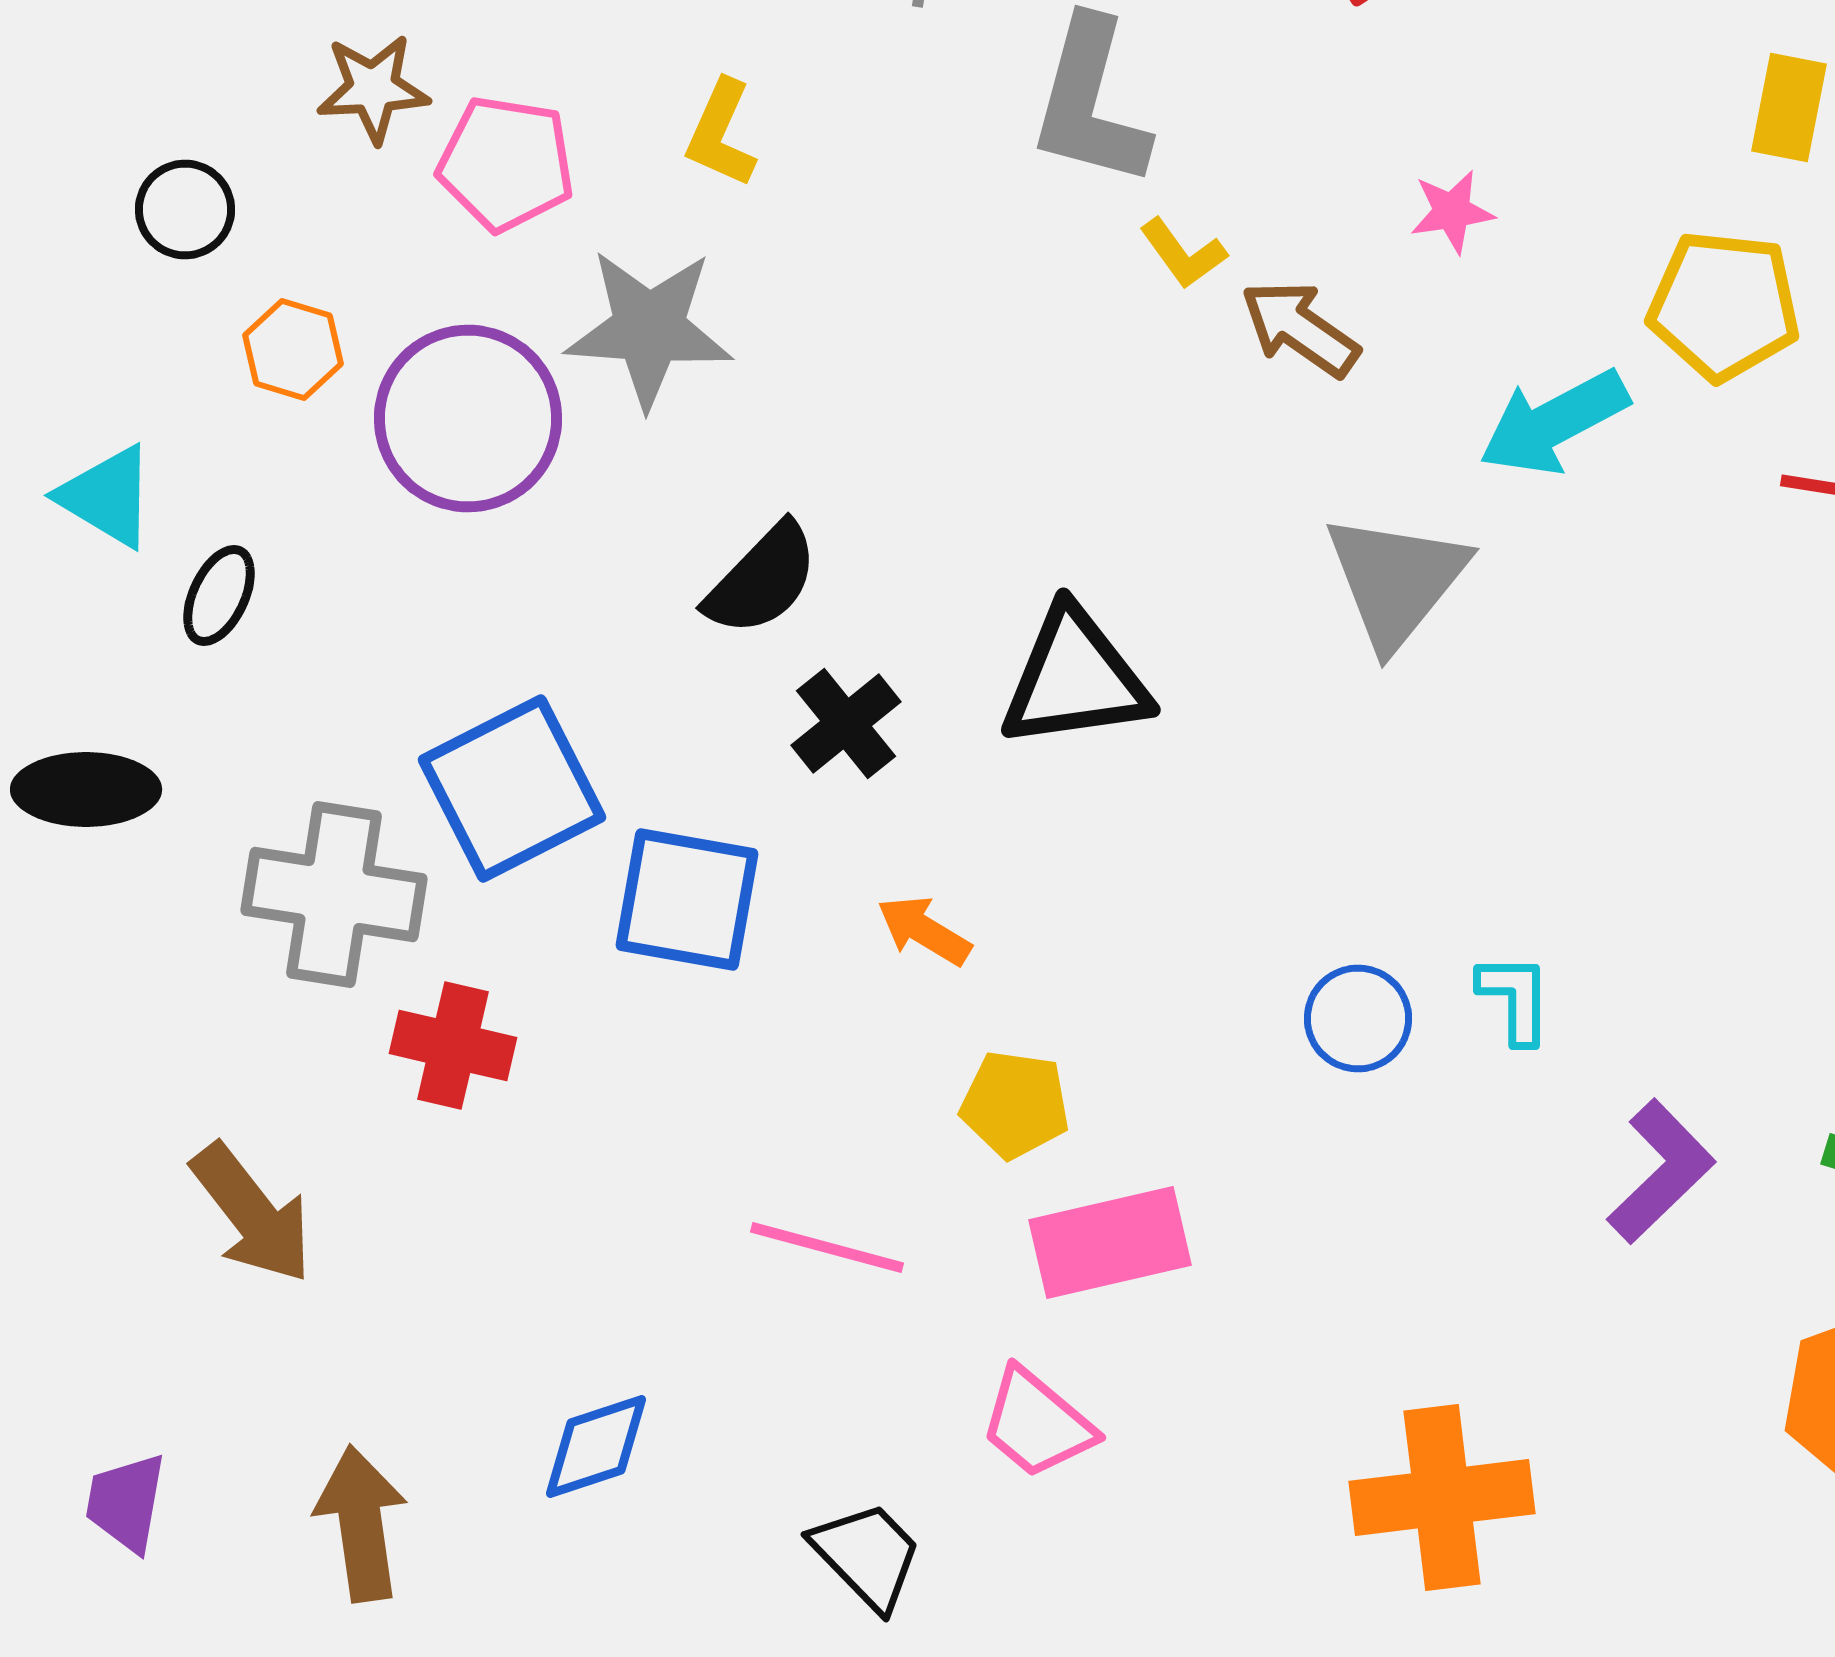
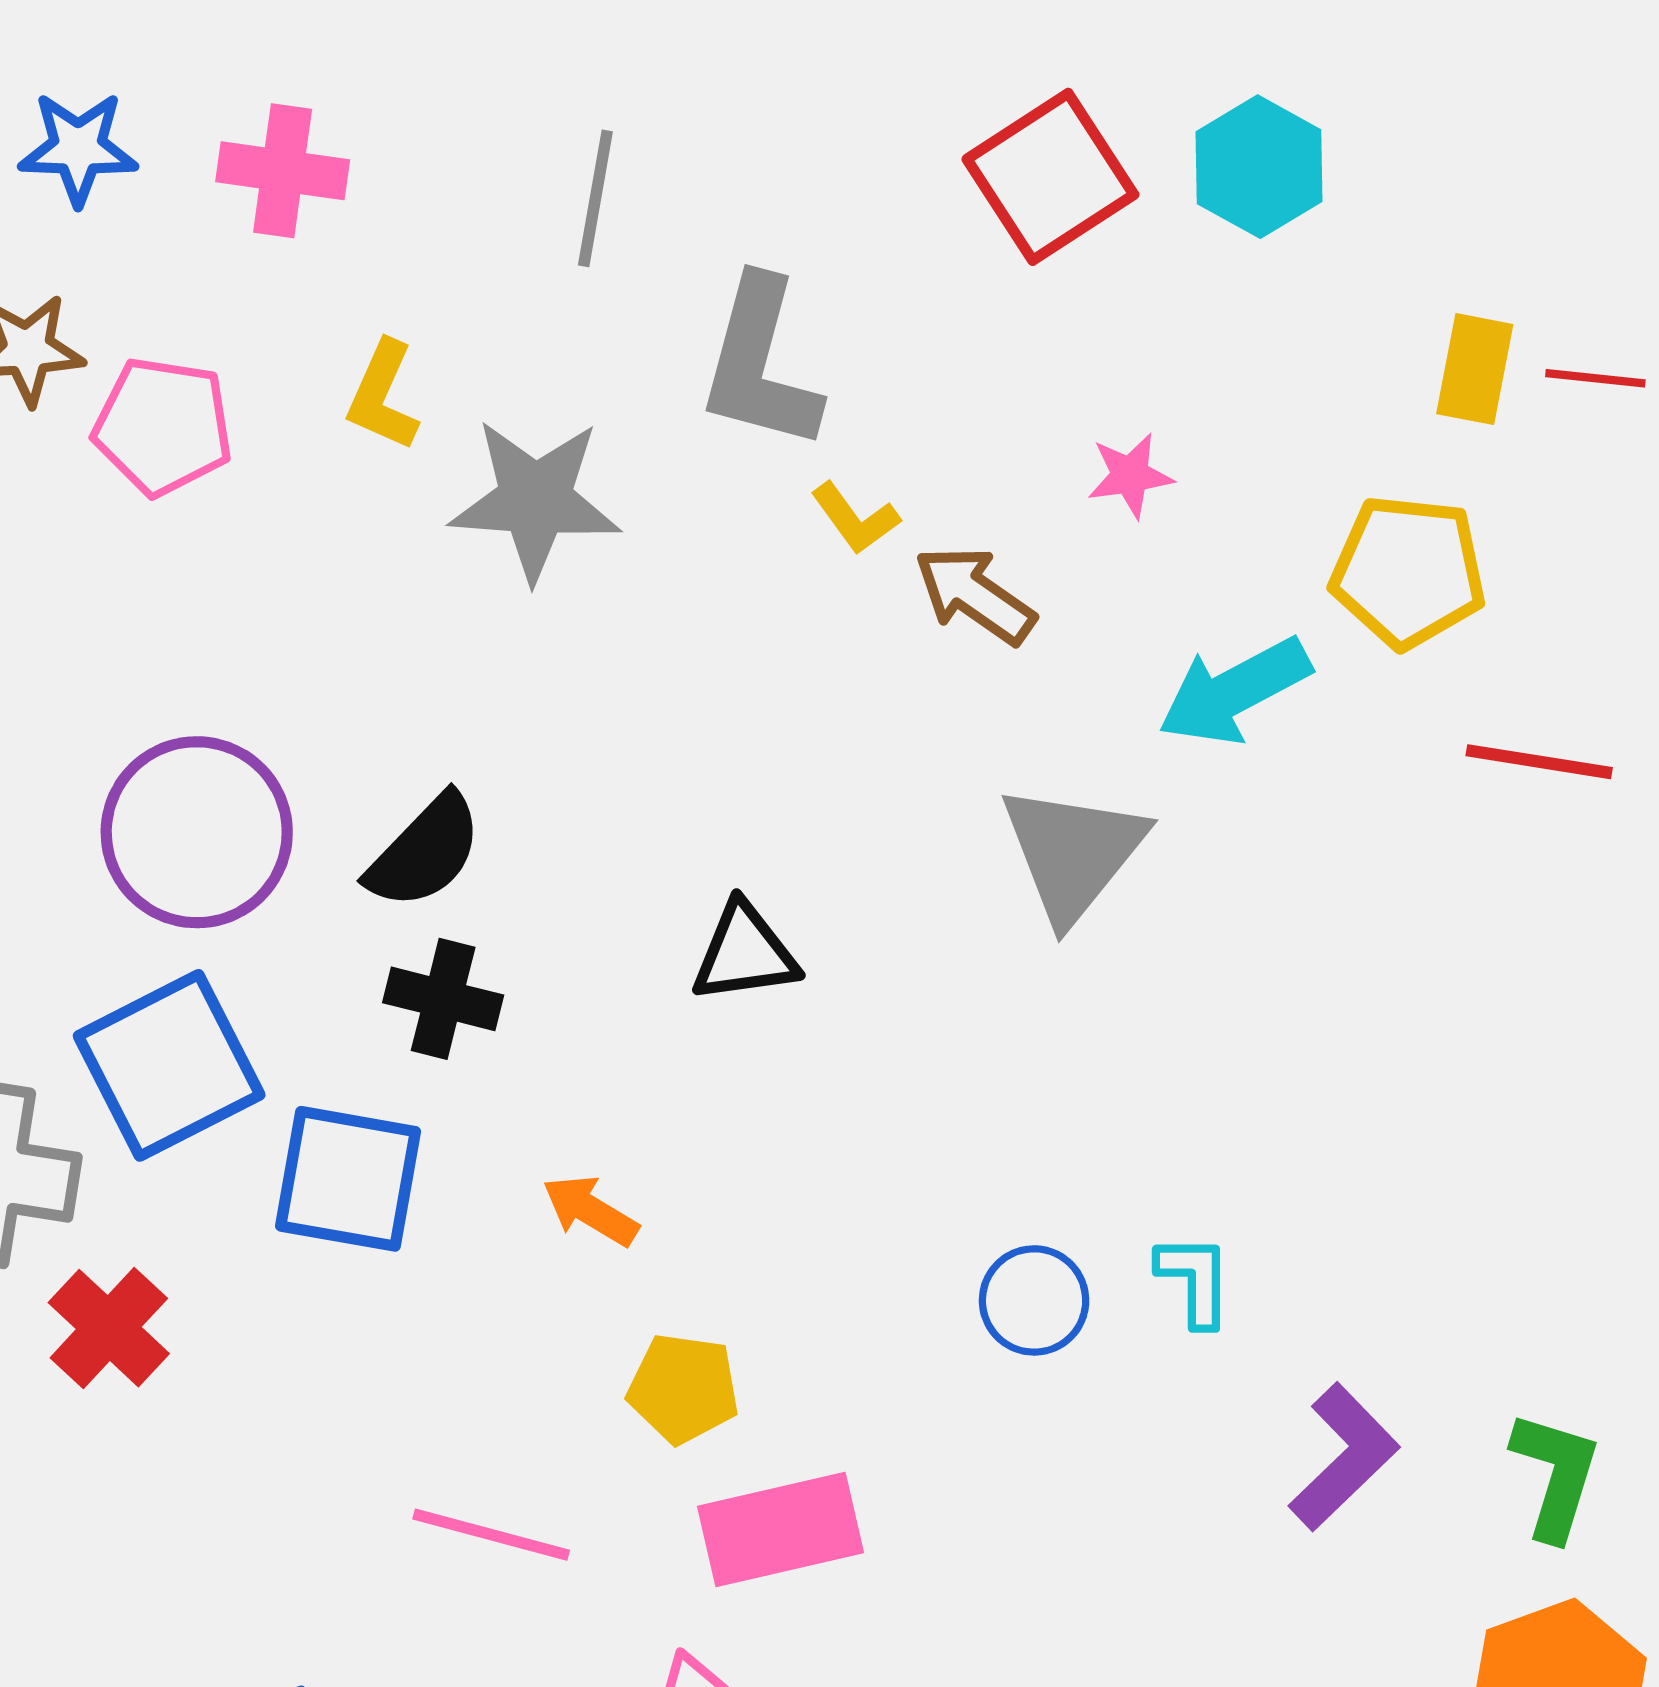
gray star: (649, 328) -> (535, 500), moved
purple circle: (468, 418) -> (197, 832), moved
black triangle: (1075, 678) -> (745, 953), size x0.7
black cross: (846, 724) -> (443, 999), moved, turned -37
red cross: (453, 1046) -> (109, 1328), turned 30

